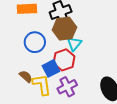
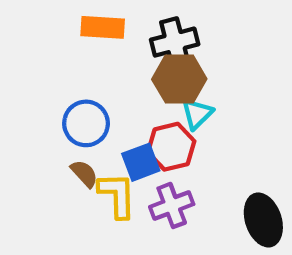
blue circle: (35, 42) -> (86, 123), moved

